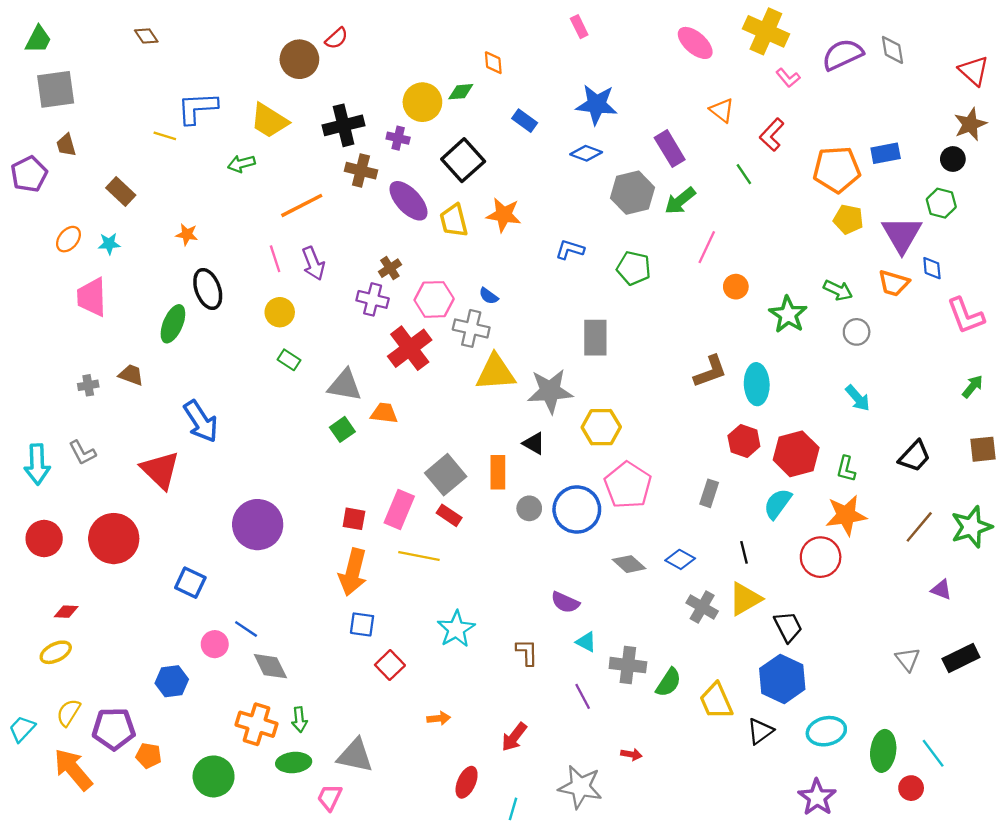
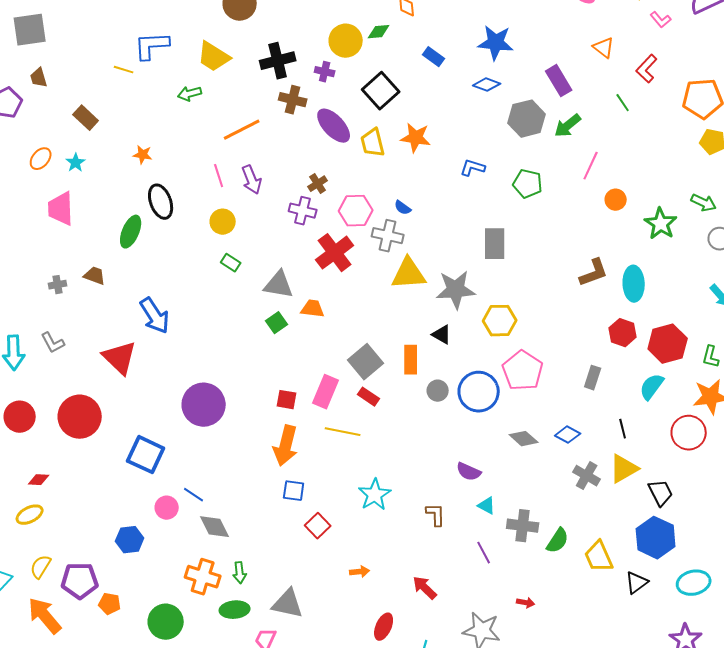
cyan star: (109, 244) -> (76, 163), turned -30
blue square: (190, 583) -> (146, 455), size x1.4
red arrow: (514, 737) -> (425, 588), turned 96

